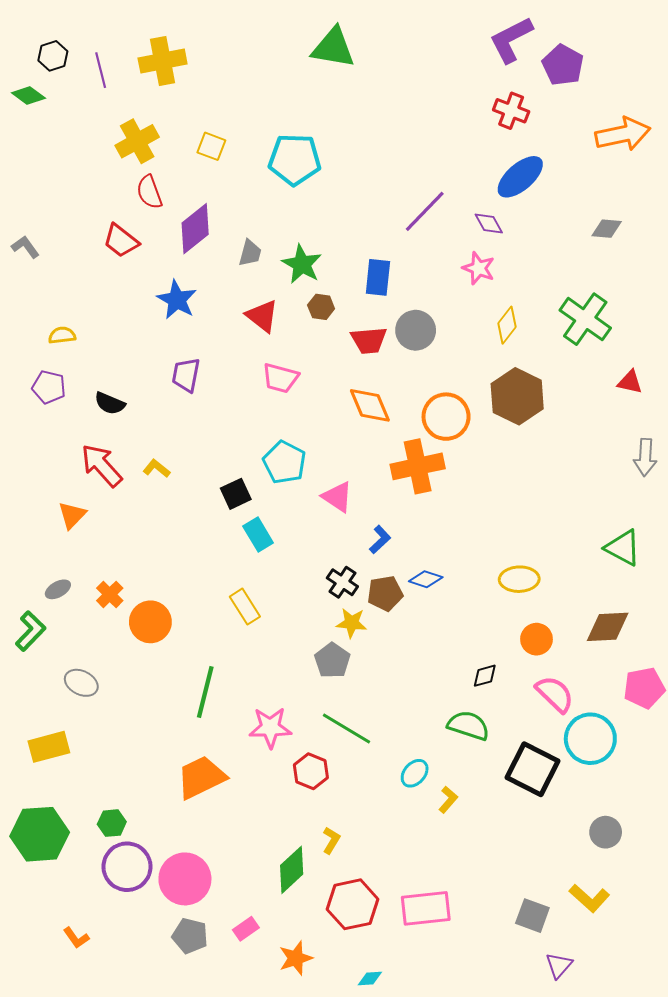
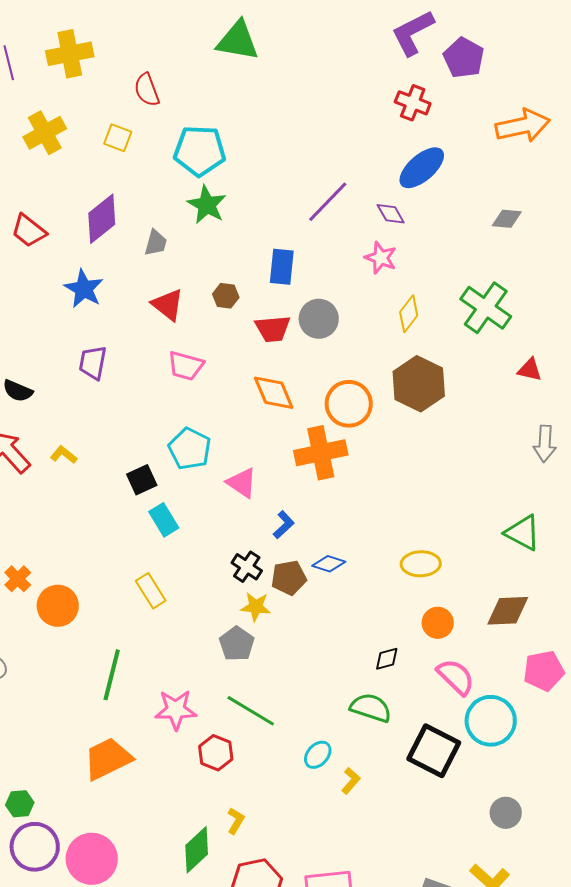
red semicircle: (149, 192) -> (147, 90), moved
green star: (302, 264) -> (207, 205), moved

